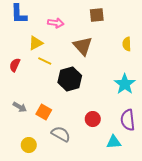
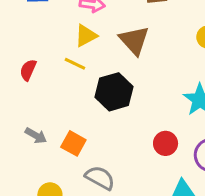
yellow triangle: (36, 43) -> (86, 36), moved
red circle: (93, 119) -> (166, 143), moved

